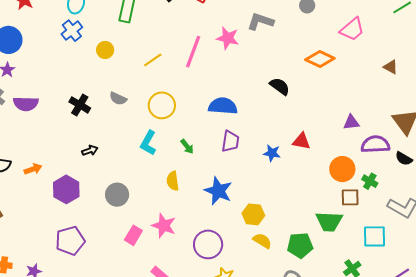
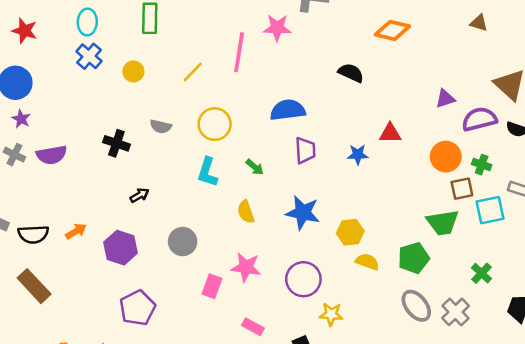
cyan square: (375, 236) -> (490, 210), moved

